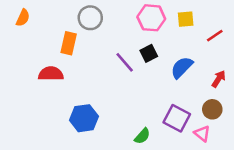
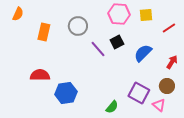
gray circle: (90, 18) -> (78, 26), moved
orange rectangle: (69, 43) -> (44, 32), moved
red semicircle: (51, 74) -> (40, 75), moved

